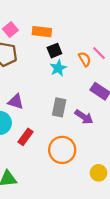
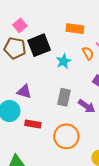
orange rectangle: (42, 32) -> (75, 29), moved
black square: (54, 51) -> (39, 45), moved, size x1.6
red rectangle: (26, 137) -> (33, 124), turned 63

